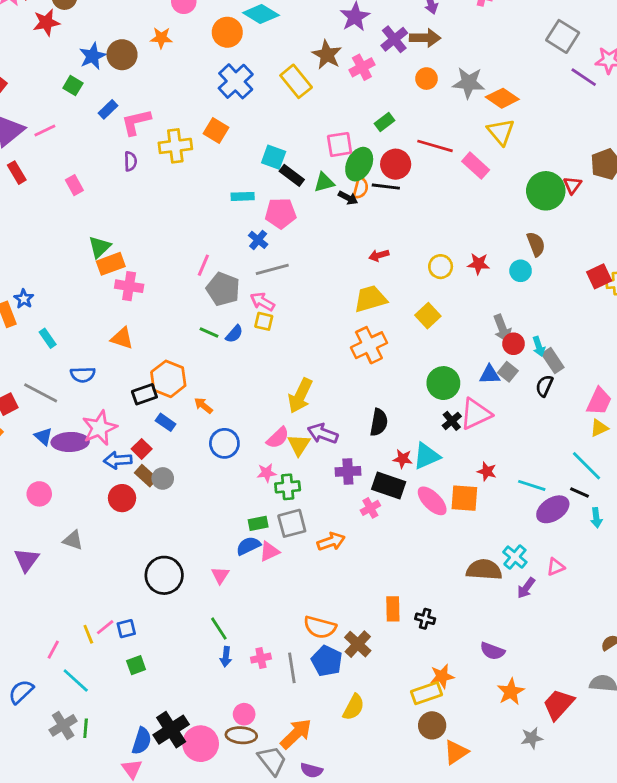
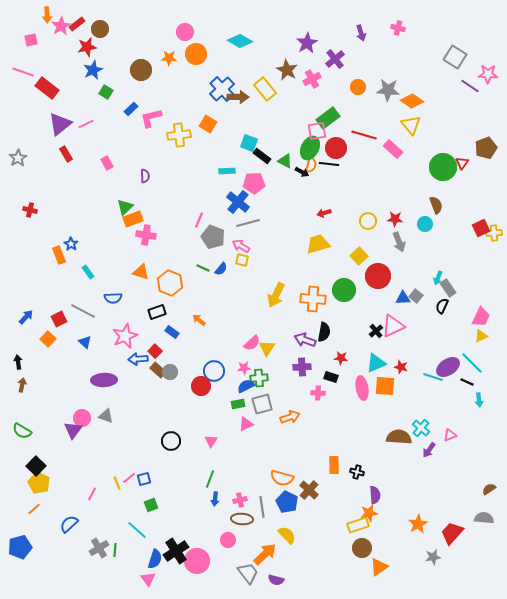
orange circle: (227, 32) -> (196, 54), moved
brown arrow: (425, 38) -> (238, 97), moved
blue star: (93, 56) -> (93, 70), moved
green rectangle: (384, 122) -> (328, 118), size x1.6
pink square: (340, 144) -> (317, 131), moved
purple semicircle: (130, 161) -> (145, 176), moved
green triangle: (324, 182) -> (285, 161), turned 42
blue cross: (258, 240) -> (238, 202), size x1.6
gray arrow: (502, 328) -> (399, 242), moved
red circle: (514, 344) -> (378, 276), moved, size x1.6
orange cross: (369, 345) -> (313, 299), moved, turned 30
cyan arrow: (539, 347) -> (438, 278), turned 40
orange hexagon: (168, 379) -> (170, 283), moved
green circle: (443, 383) -> (344, 290), moved
yellow arrow: (300, 396) -> (276, 295), moved
purple arrow: (323, 434) -> (305, 340), moved
purple ellipse: (70, 442) -> (104, 380), moved
blue circle: (224, 443) -> (214, 371), moved
cyan triangle: (427, 456) -> (376, 363), moved
black rectangle: (389, 485) -> (331, 377), size x0.6
pink circle: (39, 494) -> (82, 418), moved
red circle: (122, 498) -> (201, 386), moved
pink ellipse: (432, 501) -> (362, 388), turned 35
pink cross: (370, 508) -> (318, 393), turned 32
purple ellipse: (553, 509) -> (448, 367), moved
blue semicircle: (248, 546) -> (246, 386), moved
black circle: (164, 575) -> (171, 441), size x0.7
green line: (219, 629) -> (210, 479), turned 54
purple semicircle: (492, 651) -> (375, 495), moved, turned -114
cyan line: (76, 681) -> (137, 530), moved
yellow semicircle: (354, 707) -> (287, 535), moved, turned -72
brown ellipse: (241, 735) -> (242, 519), moved

